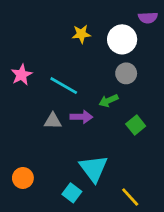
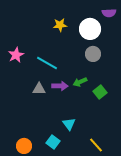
green arrow: (108, 101) -> (80, 82), moved
cyan triangle: (94, 168) -> (69, 124), size x0.6
orange circle: (23, 178) -> (24, 146), moved

